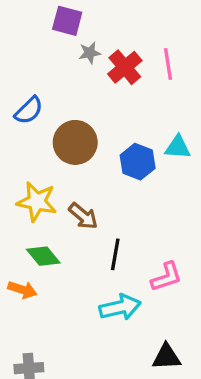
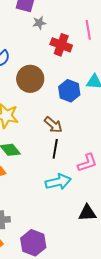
red cross: (125, 67) -> (61, 45), moved, turned -30
brown arrow: (83, 216) -> (53, 125), moved

